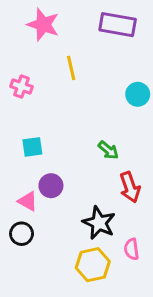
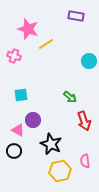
pink star: (43, 25) -> (28, 29), moved
purple rectangle: (118, 25) -> (76, 16), size x0.7
yellow line: (71, 68) -> (46, 44), turned 70
black star: (99, 223) -> (51, 144), moved

